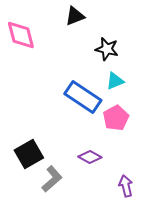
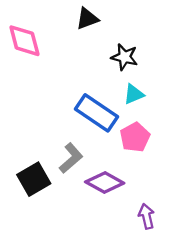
purple diamond: (90, 157) -> (105, 183), size x1.4
gray L-shape: (52, 179) -> (71, 158), moved

